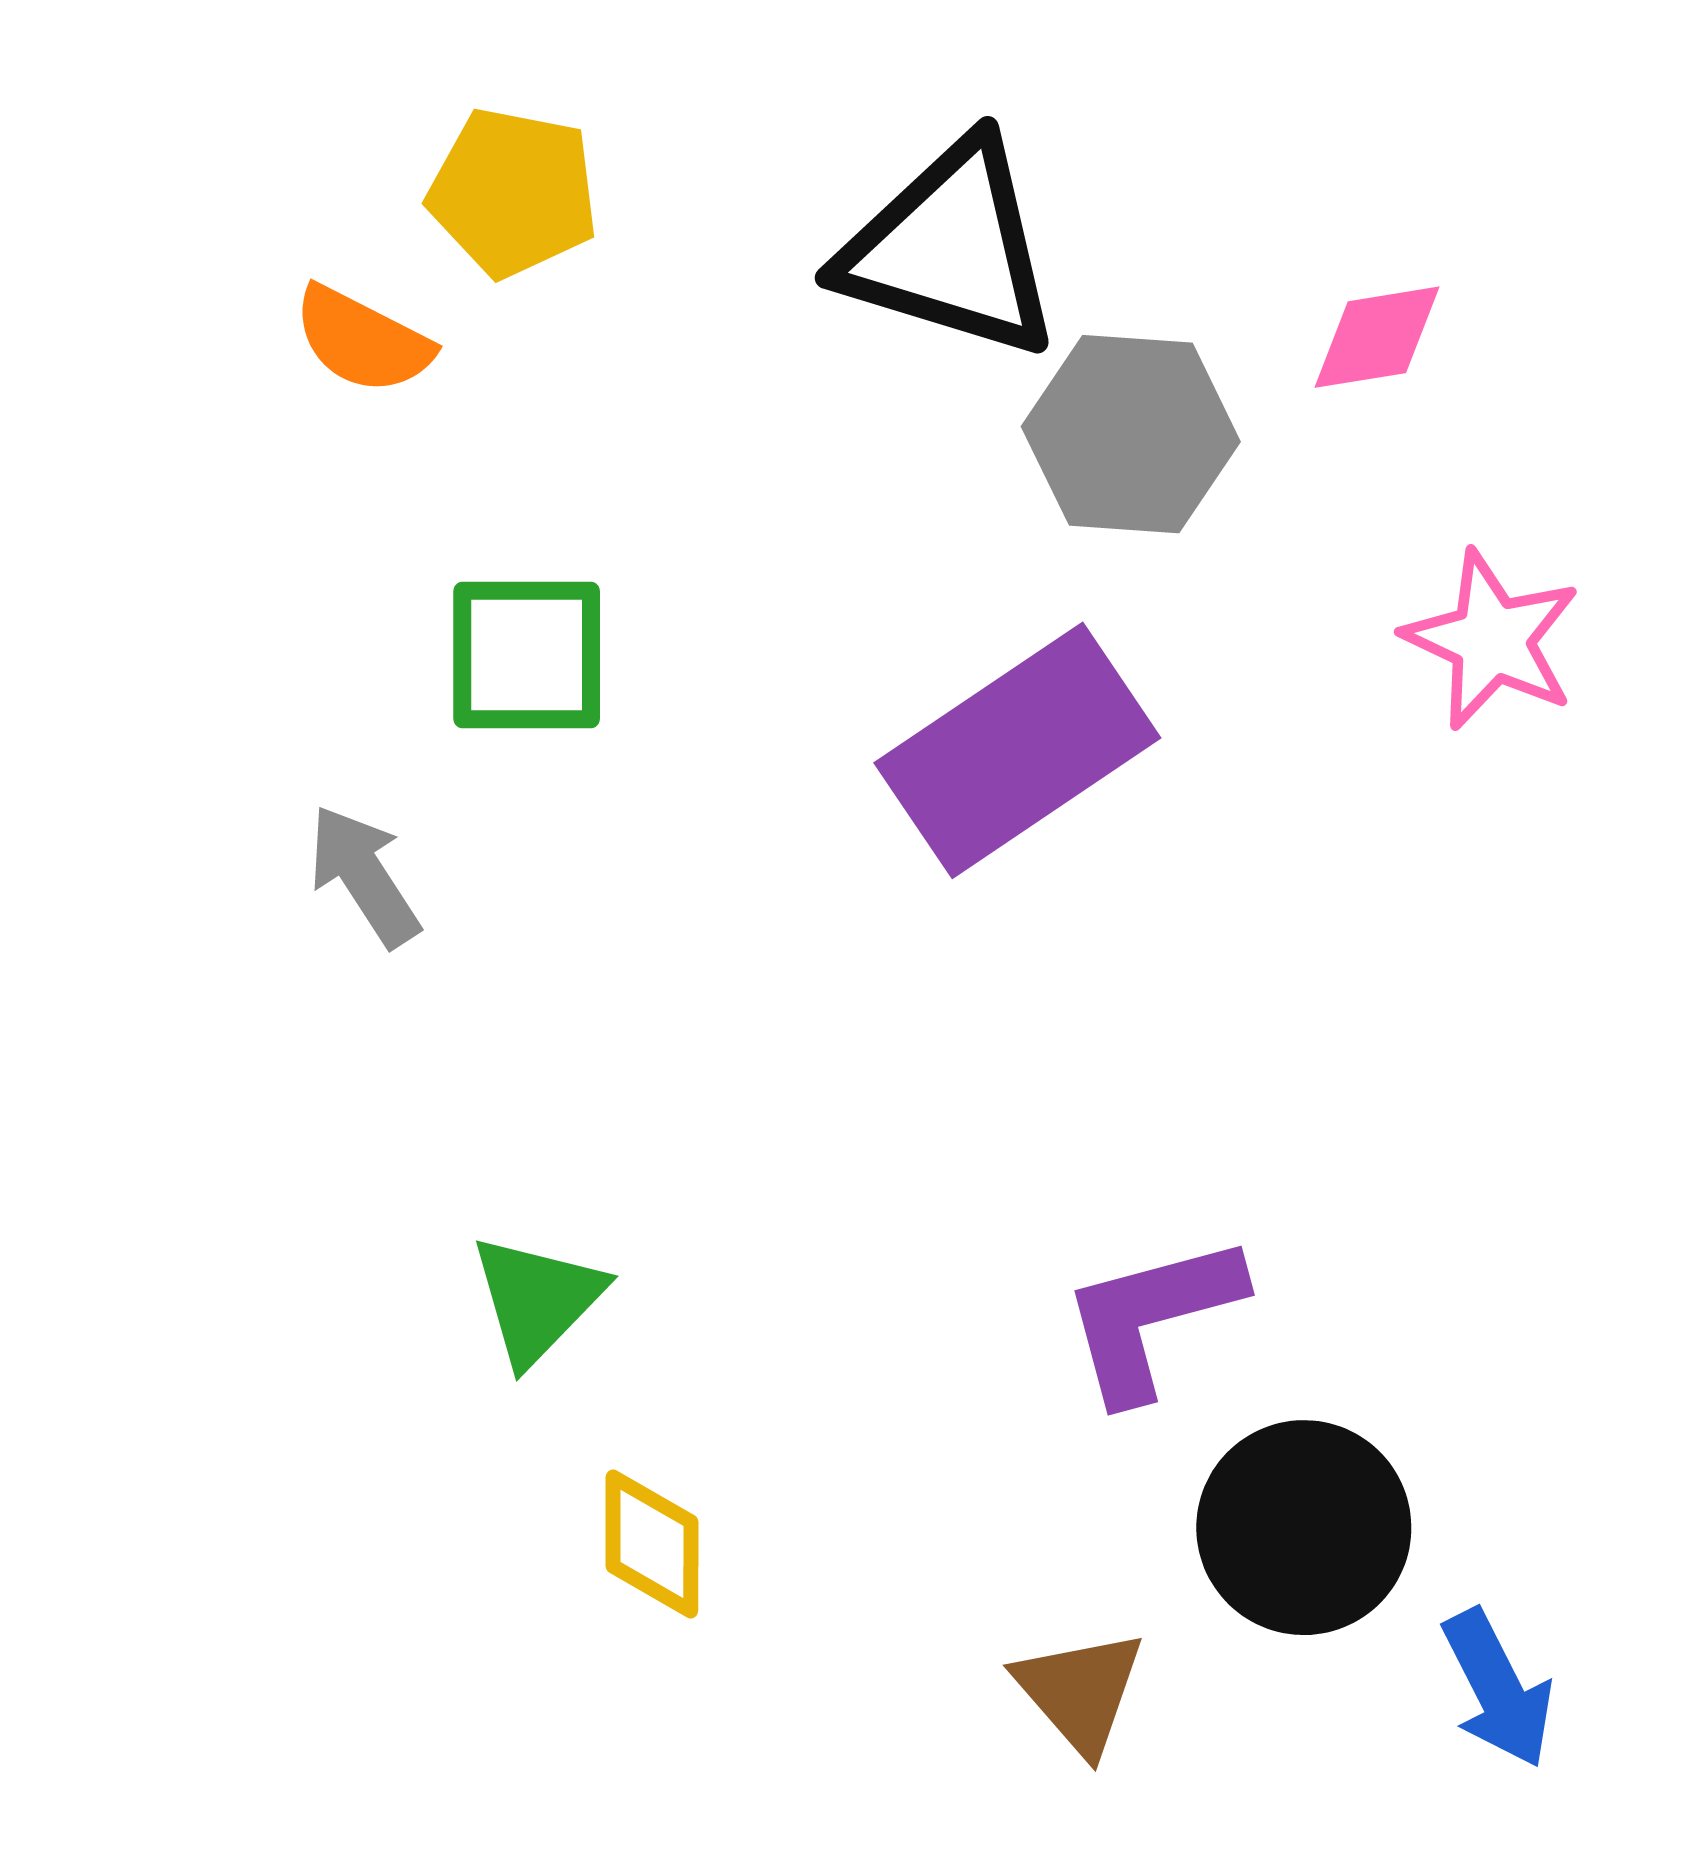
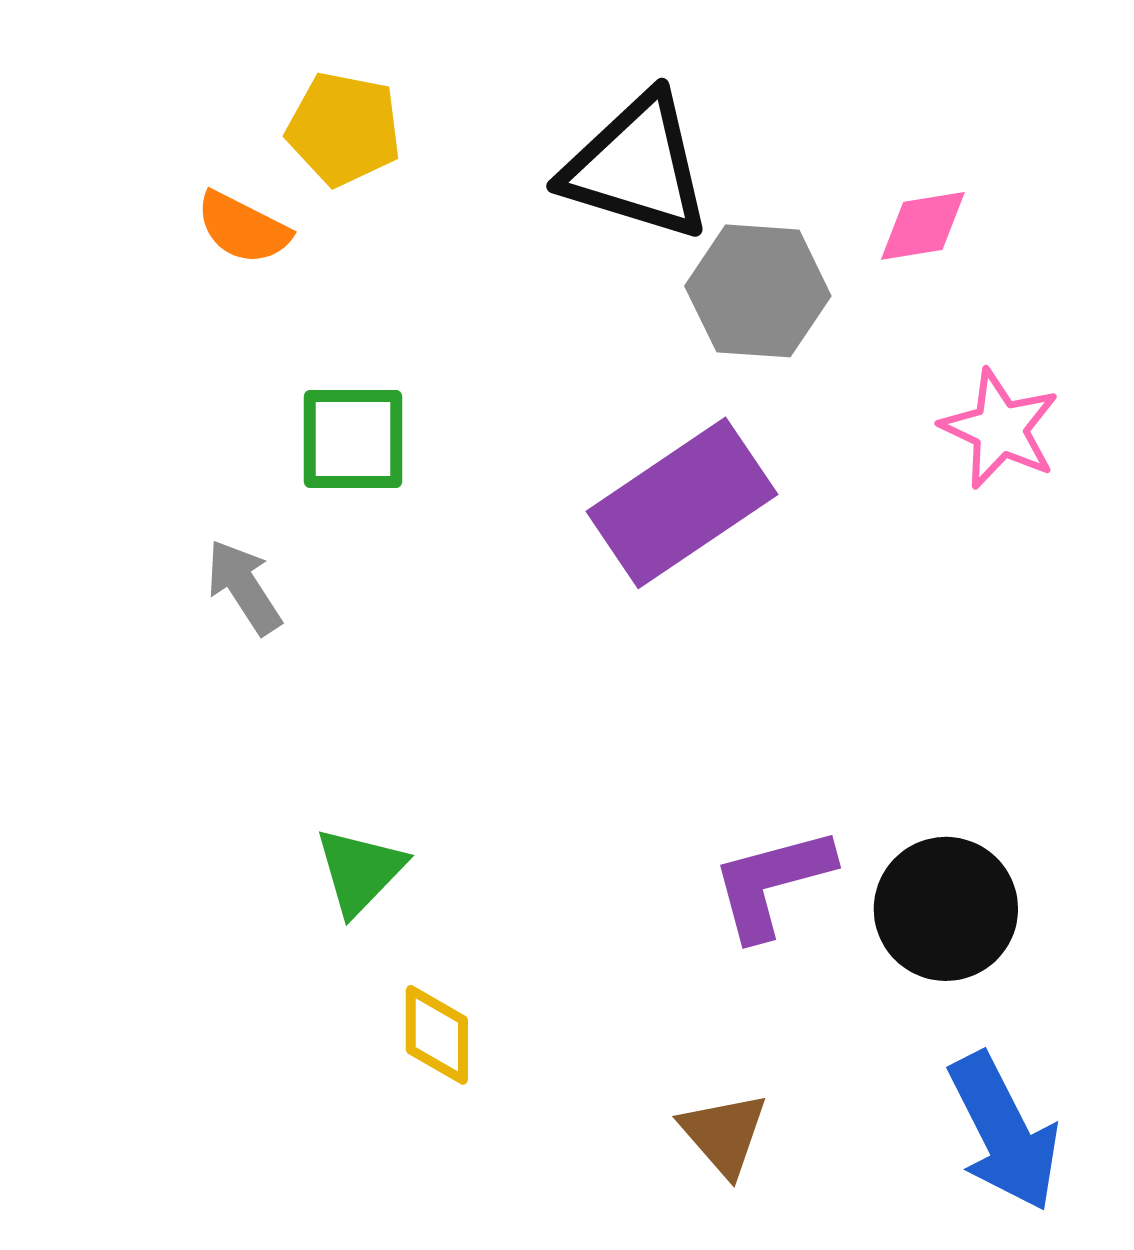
black circle: (1304, 1528) -> (946, 909), moved
blue arrow: (1498, 1689) -> (1004, 1132), size x1.5

